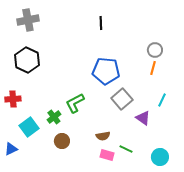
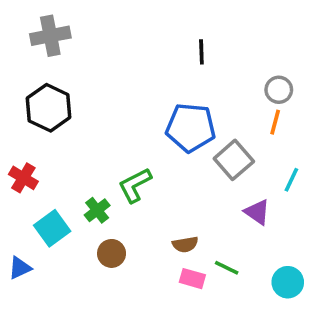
black line: (101, 23) -> (201, 52), moved
red cross: (13, 99) -> (23, 178), turned 35
gray square: (122, 99) -> (234, 160), moved

